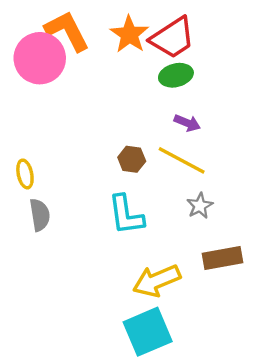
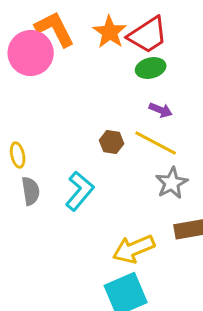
gray star: (200, 206) -> (172, 183), size x1.4
cyan L-shape: (126, 215) -> (80, 191), moved, turned -132

